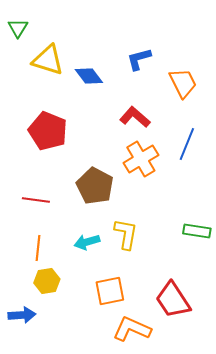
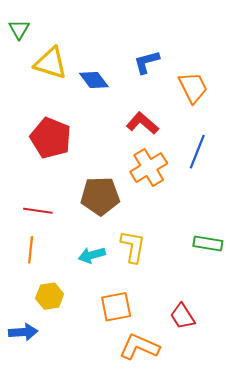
brown pentagon: (95, 186) -> (100, 196), turned -30
orange line: (38, 248) -> (31, 250), moved
red trapezoid: (173, 300) -> (182, 316), size x0.7

